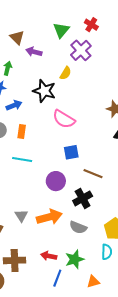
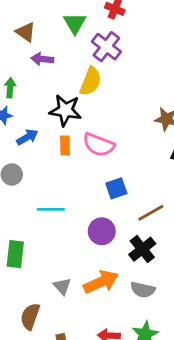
brown triangle: (17, 37) -> (26, 32), moved
yellow semicircle: (66, 73) -> (91, 81), size x1.5
orange rectangle: (22, 132) -> (65, 145), moved
brown line: (93, 174) -> (151, 213), turned -42

